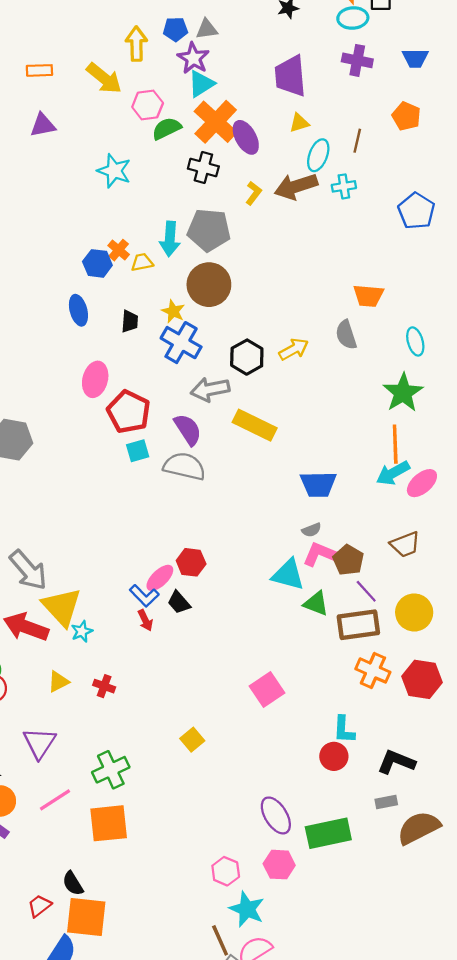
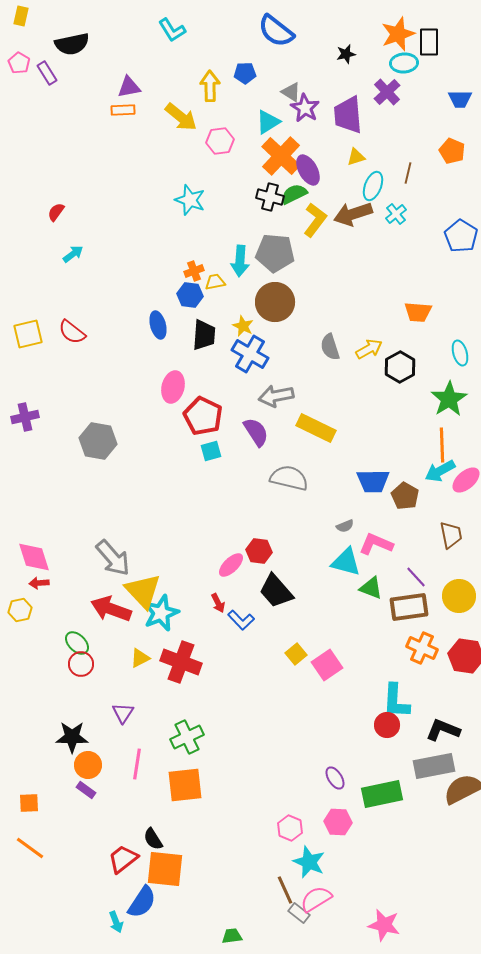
gray triangle: (207, 29) -> (291, 92), moved, turned 40
purple star: (193, 58) -> (305, 108), moved
purple cross: (357, 60) -> (387, 92), moved, turned 36
purple triangle: (43, 125) -> (129, 87), moved
green semicircle: (167, 128) -> (294, 194), moved
cyan cross: (344, 186) -> (396, 214), turned -30
yellow L-shape: (254, 193) -> (315, 220), size x1.6
orange cross: (119, 250) -> (194, 271), turned 30
blue hexagon: (97, 263) -> (190, 295), moved
black trapezoid: (130, 321) -> (204, 335), size x1.5
gray semicircle: (346, 335) -> (330, 347), moved
yellow arrow: (294, 349) -> (369, 349), moved
black hexagon: (247, 357) -> (400, 367), moved
gray semicircle: (184, 466) -> (289, 478), moved
gray semicircle: (312, 530) -> (345, 526), moved
brown trapezoid: (405, 544) -> (451, 535), turned -80
brown pentagon: (348, 560) -> (405, 496), moved
blue L-shape: (144, 596) -> (241, 620), moved
black trapezoid: (179, 602) -> (276, 591), moved, size x1.6
cyan star: (82, 631) -> (161, 613), size x1.8
red cross: (104, 686) -> (181, 662), size x2.0
cyan L-shape: (344, 730) -> (396, 701), size x1.4
yellow square: (192, 740) -> (296, 654), moved
purple triangle: (39, 743) -> (123, 713), size x0.7
pink line: (55, 800) -> (137, 764), turned -48
gray rectangle: (386, 802) -> (434, 766), size x2.0
purple ellipse: (276, 815) -> (335, 778), size x0.7
red trapezoid: (39, 906) -> (123, 859), size x1.4

